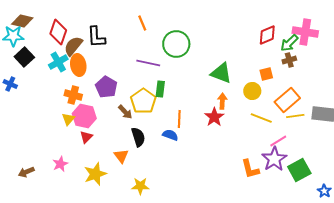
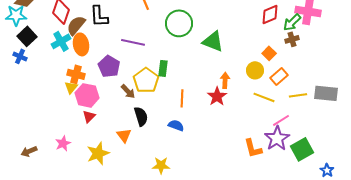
purple line: (148, 63) -> (133, 42), moved
green triangle: (221, 73) -> (213, 41), moved
orange square: (266, 74) -> (269, 53), turned -32
blue cross: (10, 84) -> (20, 56), moved
orange rectangle: (287, 100) -> (279, 76), moved, size x0.7
yellow triangle: (68, 119) -> (71, 87), moved
blue semicircle: (170, 135) -> (176, 125), moved
yellow star: (140, 186) -> (161, 165), moved

